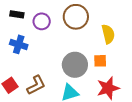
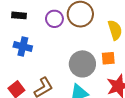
purple circle: (42, 21) -> (54, 19), moved

